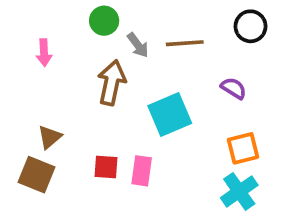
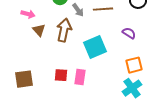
pink arrow: (44, 53) -> (28, 14), turned -72
brown triangle: (50, 137) -> (39, 30), moved, turned -32
brown square: (37, 175) -> (24, 79), turned -30

